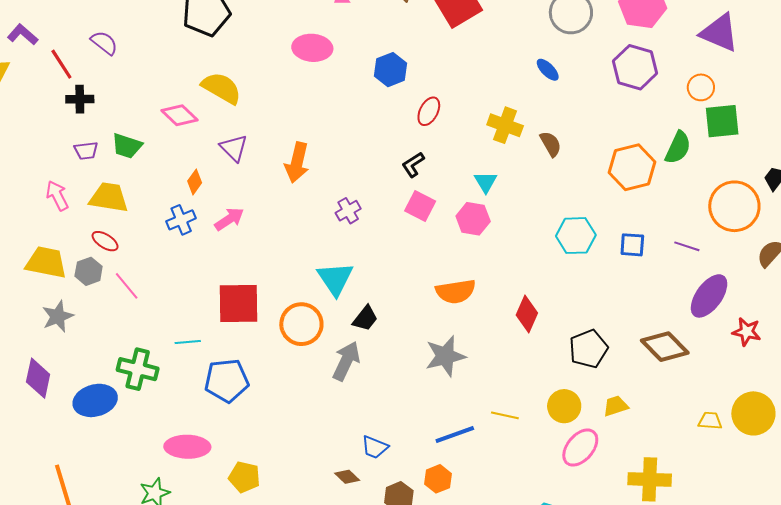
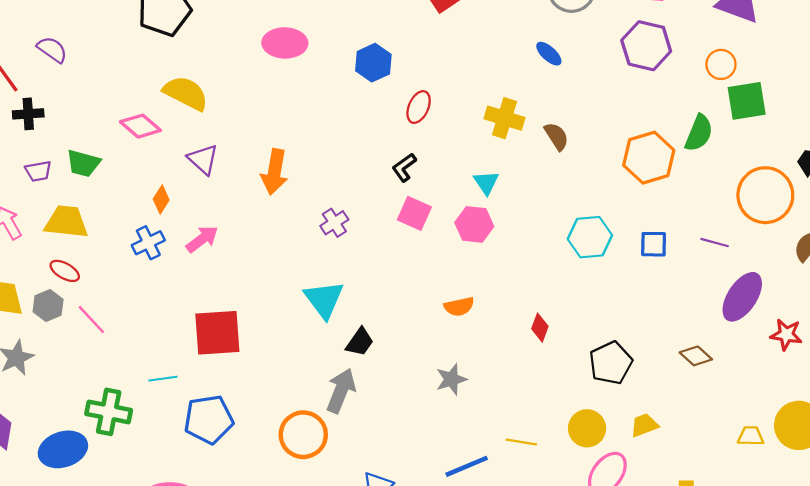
orange semicircle: (456, 291) -> (459, 307), size x0.7
red diamond: (527, 314) -> (540, 328), size x0.7
orange circle: (301, 324) -> (303, 435), moved
brown diamond: (665, 347) -> (696, 356), size x0.6
gray star: (445, 356) -> (451, 379), size x0.7

